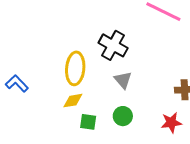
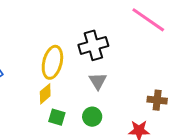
black cross: (113, 45) -> (93, 45), turned 36
yellow diamond: (73, 101) -> (45, 94), turned -40

